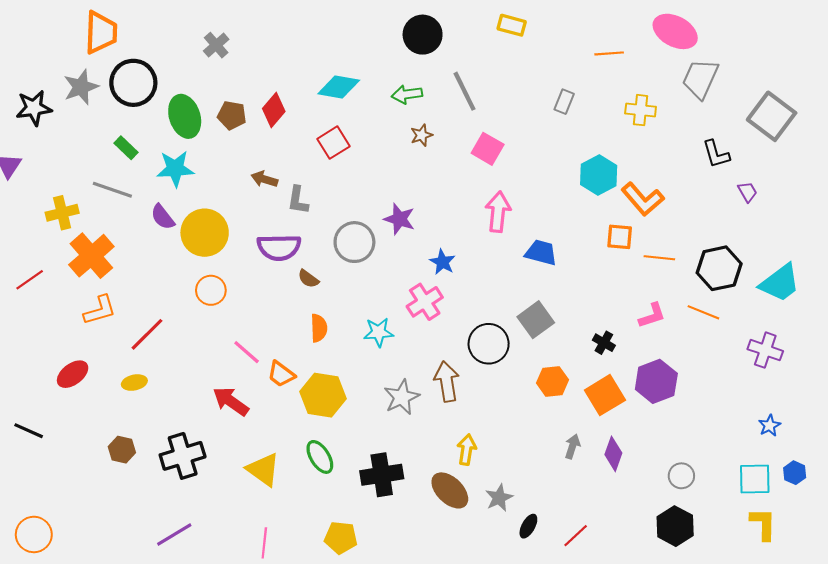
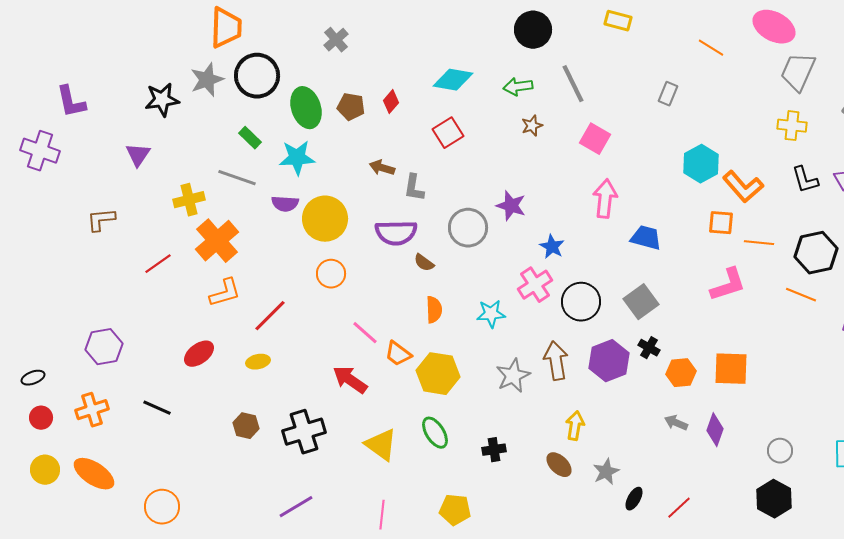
orange line: (609, 53) -> (711, 48), turned 36
red diamond: (274, 110) -> (391, 102), size x0.7
yellow cross: (641, 110) -> (792, 126), moved
black L-shape: (716, 154) -> (805, 180), moved
purple semicircle: (163, 217) -> (285, 204), turned -48
pink L-shape: (652, 315) -> (728, 285), moved, size x1.4
black cross: (604, 343) -> (649, 348), moved
black circle: (489, 344) -> (581, 302), moved
orange hexagon: (553, 381) -> (681, 373), moved
purple hexagon: (656, 381) -> (609, 361), moved
orange square: (605, 395) -> (731, 369), moved, turned 33
gray arrow: (572, 446) -> (676, 423), turned -85
black cross: (382, 475) -> (494, 450), size x0.6
brown ellipse: (450, 490) -> (559, 465), size x0.7

